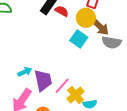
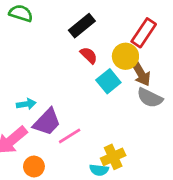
red semicircle: (62, 11) -> (89, 55), moved
purple trapezoid: (43, 80) -> (47, 122), turned 40
yellow cross: (76, 95) -> (113, 157), moved

